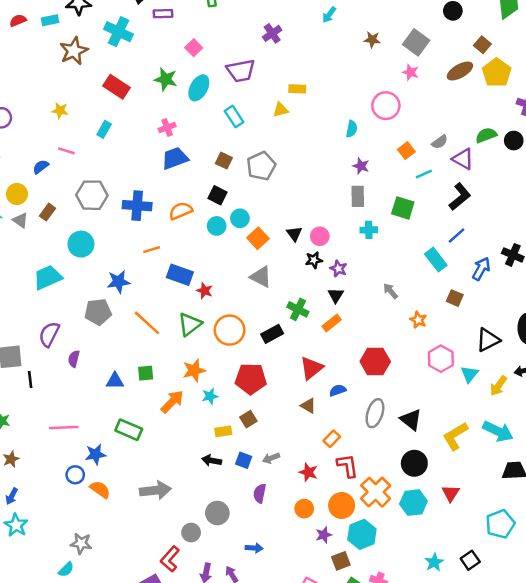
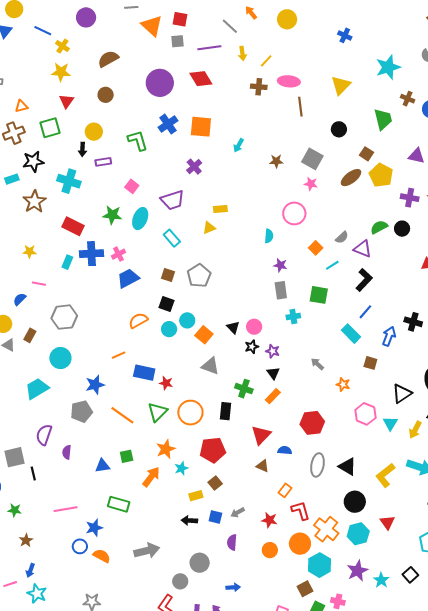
blue cross: (137, 206) -> (91, 254), moved
black rectangle: (272, 334) -> (225, 411), turned -48
blue semicircle: (338, 390) -> (285, 450), turned 32
purple star: (324, 535) -> (357, 571), moved, size x1.5

